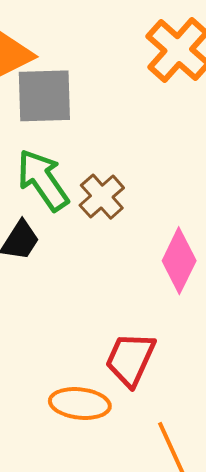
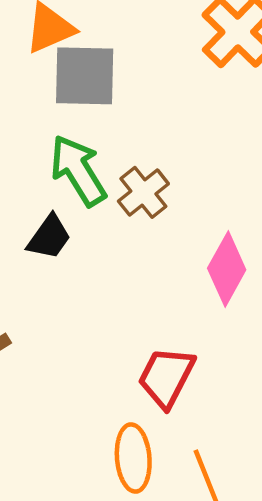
orange ellipse: (80, 404) -> (133, 458), moved, turned 76

